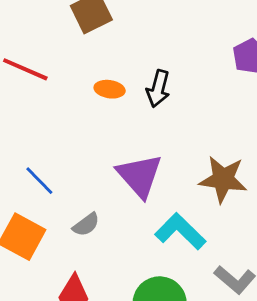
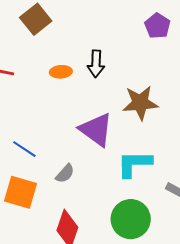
brown star: (223, 179) -> (140, 103), moved
cyan L-shape: (180, 231) -> (134, 164), turned -33

